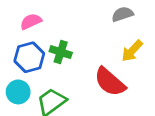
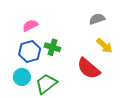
yellow arrow: (132, 51) -> (104, 46), turned -90

